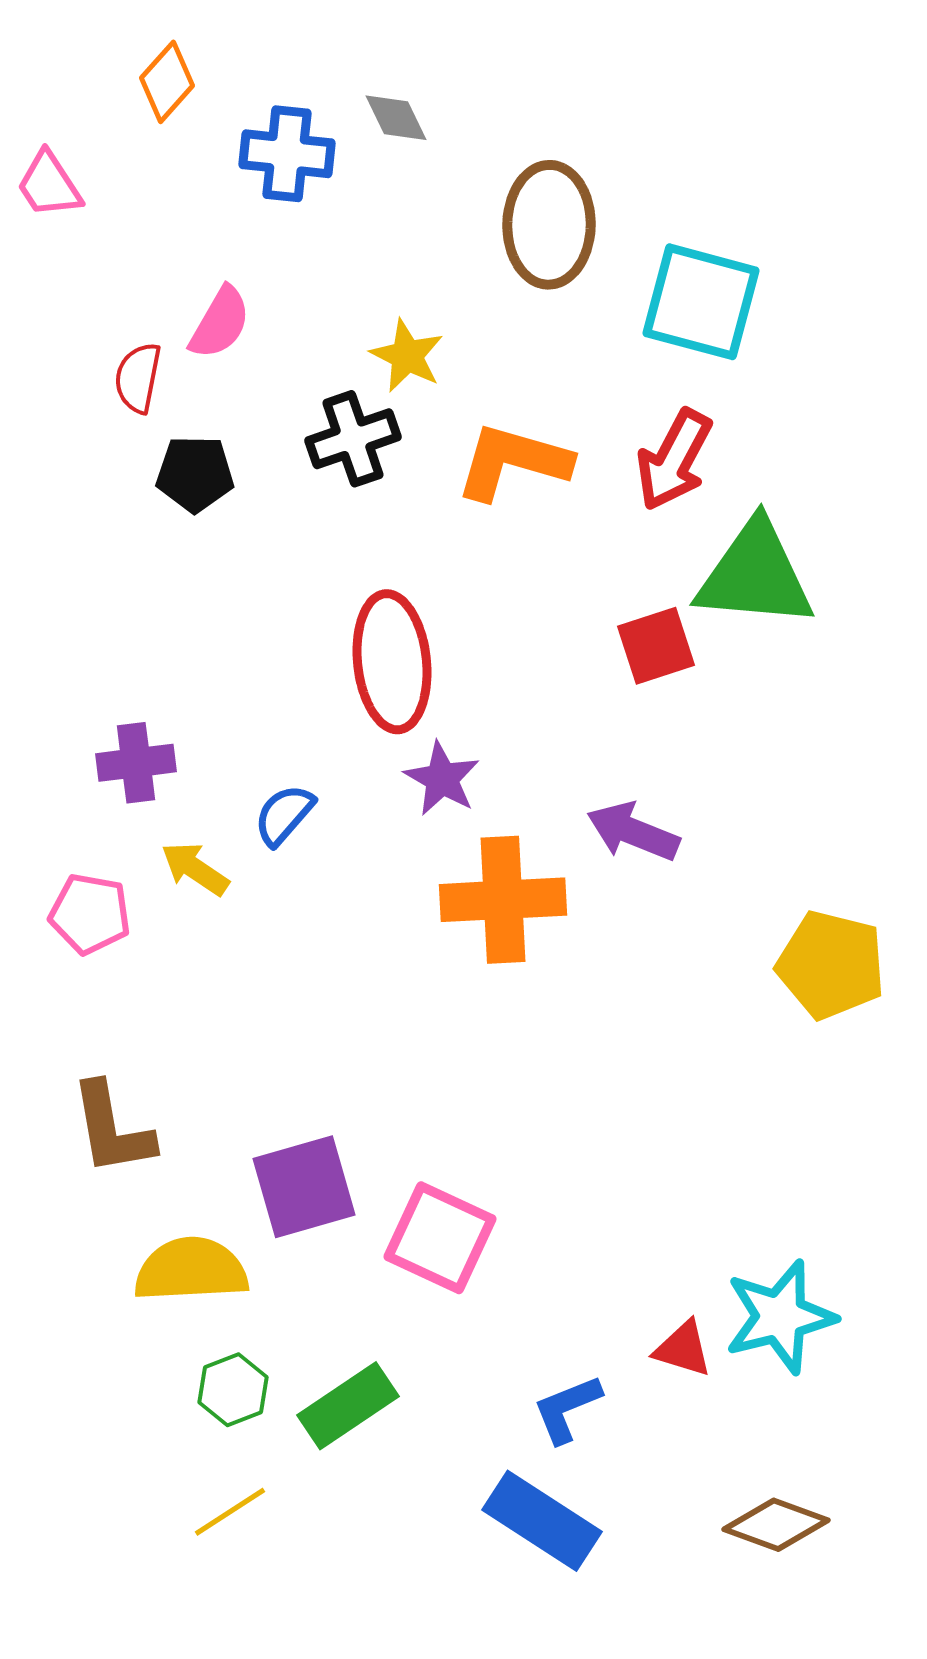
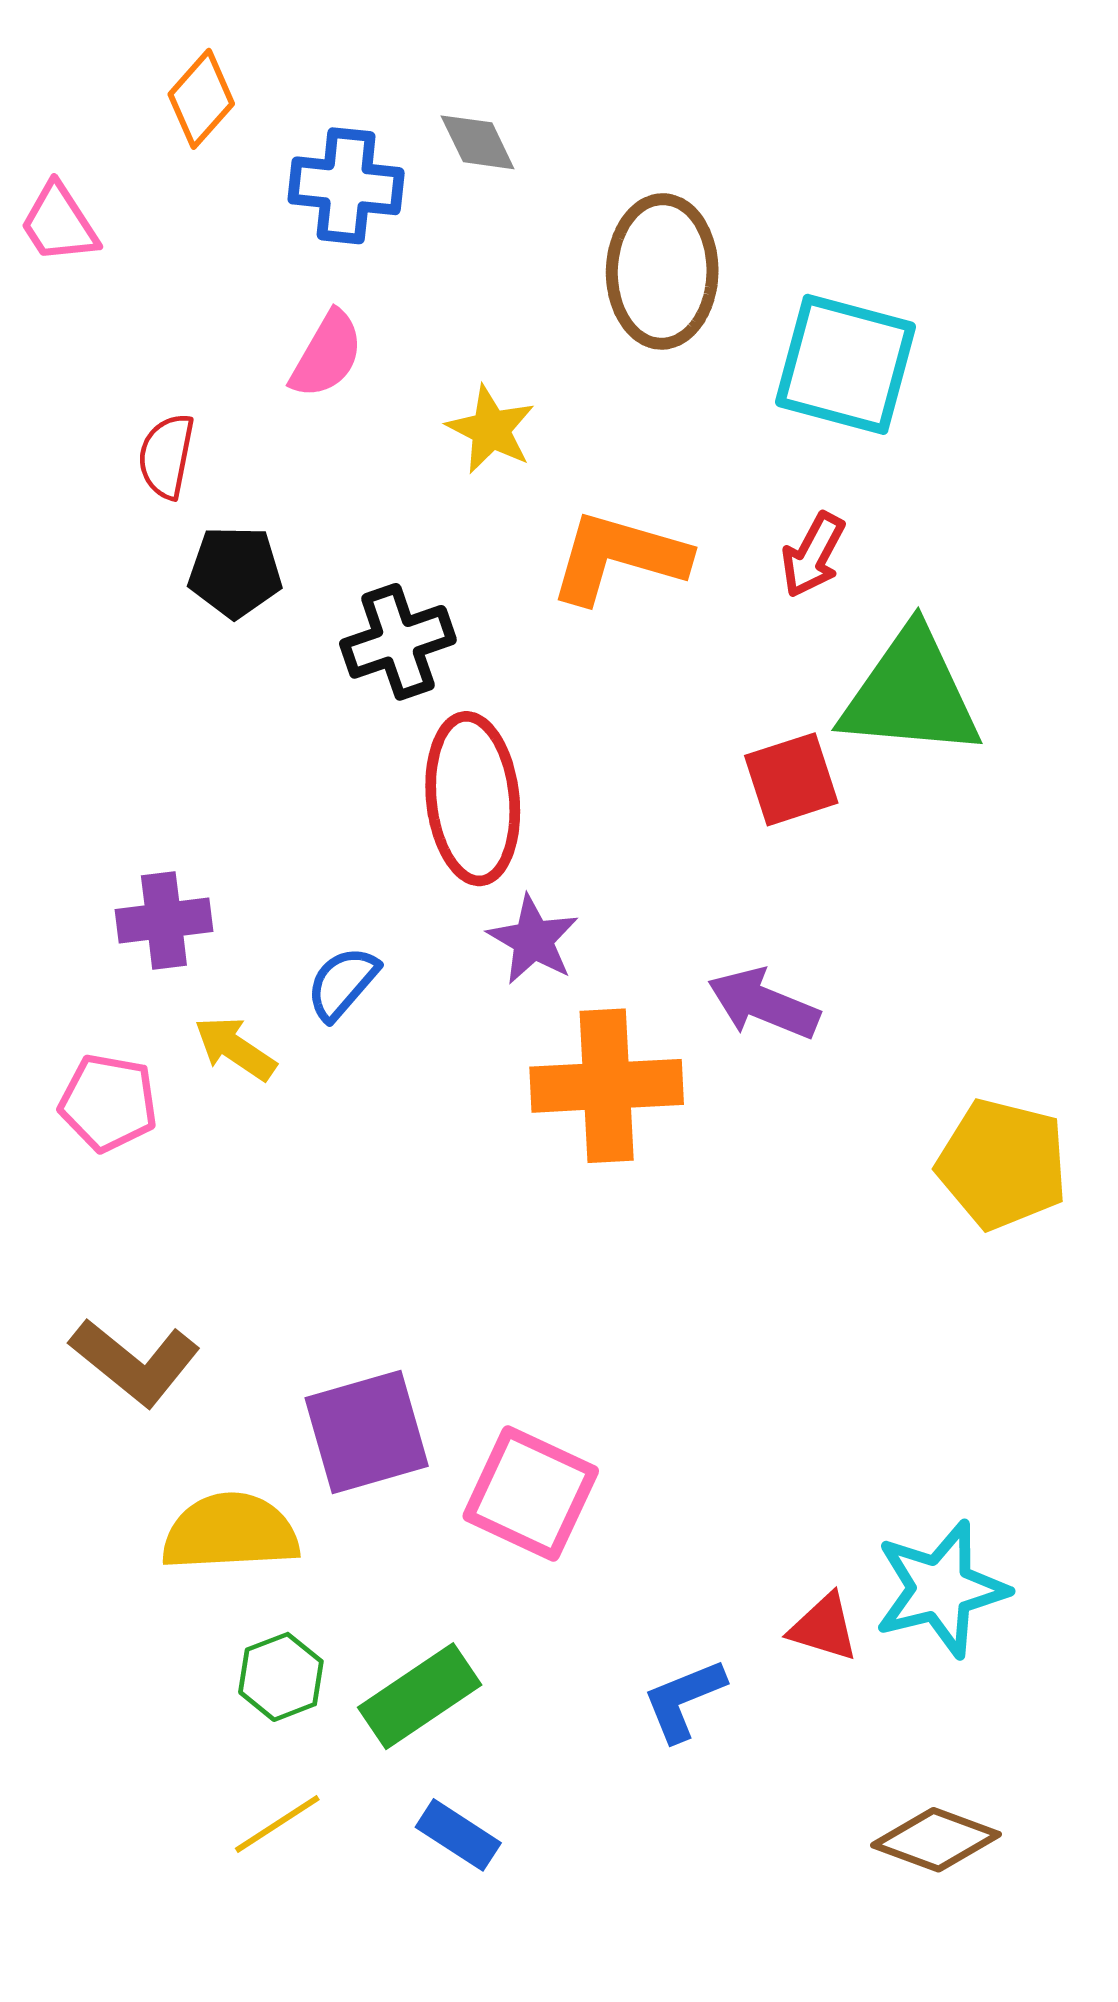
pink semicircle: (220, 323) -> (327, 355), moved
black cross: (353, 439) -> (398, 642), moved
red arrow: (674, 460) -> (813, 555), size x0.7
brown L-shape: (112, 1129) -> (135, 1362), turned -41
blue rectangle: (542, 1521) -> (458, 1835), moved, size x0.6

